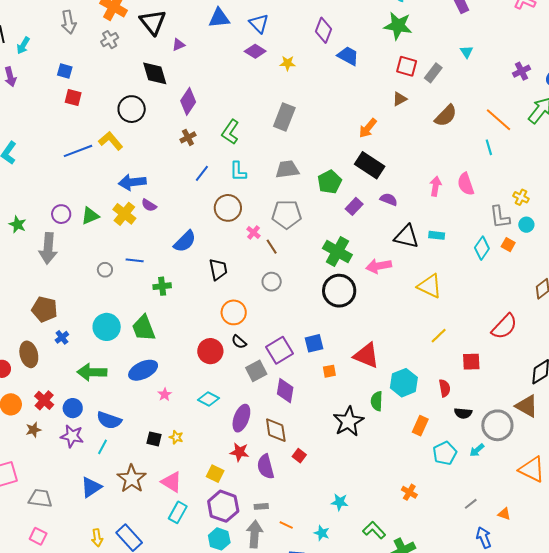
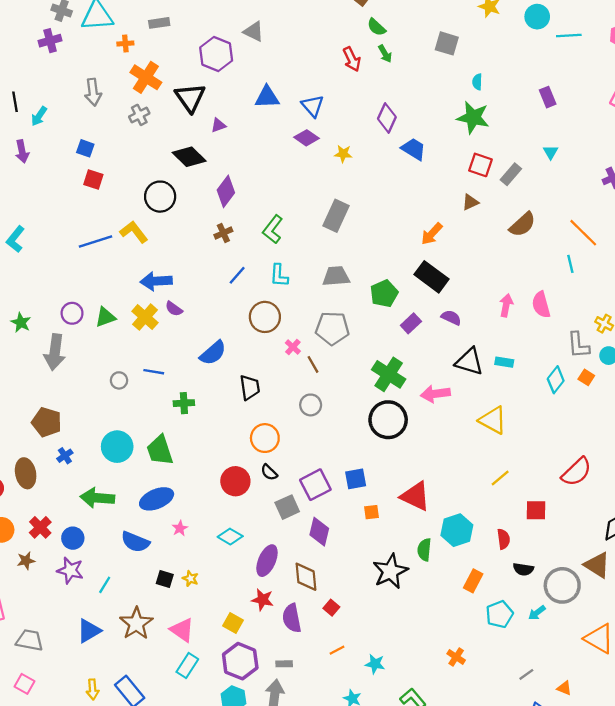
black diamond: (155, 73) -> (189, 157), turned -32
blue semicircle: (109, 420) -> (135, 542), moved
orange line: (286, 525) -> (337, 650), moved, turned -56

